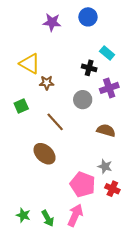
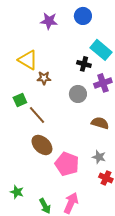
cyan rectangle: (107, 53) -> (101, 50), size x1.5
brown line: (55, 122) -> (37, 115), moved
pink pentagon: (83, 184) -> (67, 164), moved
green star: (23, 215) -> (17, 192), moved

